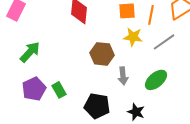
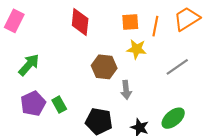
gray line: (164, 42) -> (177, 67), moved
green ellipse: (156, 80) -> (173, 118), moved

